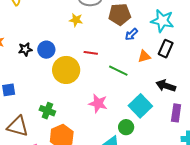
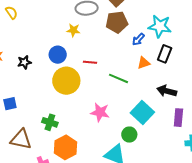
blue arrow: (131, 34) -> (138, 39), moved
blue circle: (46, 50) -> (58, 55), moved

